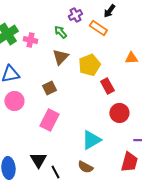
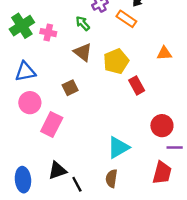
brown triangle: (60, 57) -> (83, 52), turned -36
red circle: (119, 113) -> (162, 126), moved
pink rectangle: (49, 120) -> (52, 124), moved
black triangle: (38, 160) -> (57, 170), turned 42
brown semicircle: (85, 167) -> (111, 178), turned 70

